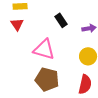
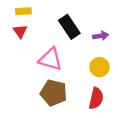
black rectangle: (61, 20) -> (69, 27), size x1.5

